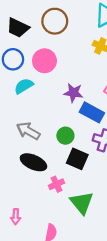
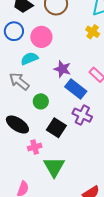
cyan semicircle: (24, 86) -> (29, 59), moved
gray arrow: (28, 131) -> (19, 81), moved
green circle: (65, 136) -> (41, 101), moved

